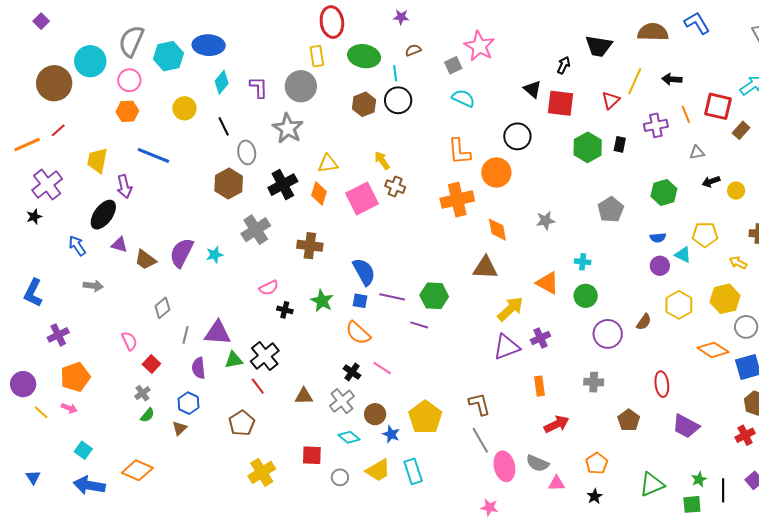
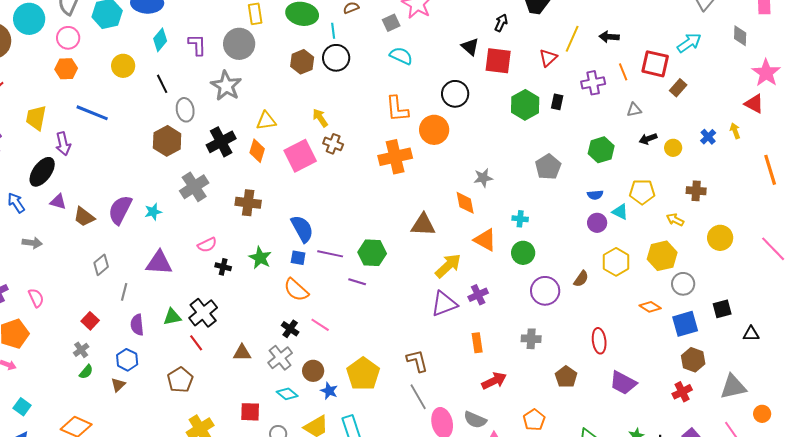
orange diamond: (497, 230) -> (465, 203), moved
purple triangle: (218, 333) -> (159, 263), moved
pink semicircle: (129, 341) -> (36, 298), moved
orange diamond: (713, 350) -> (650, 307), size x0.7

